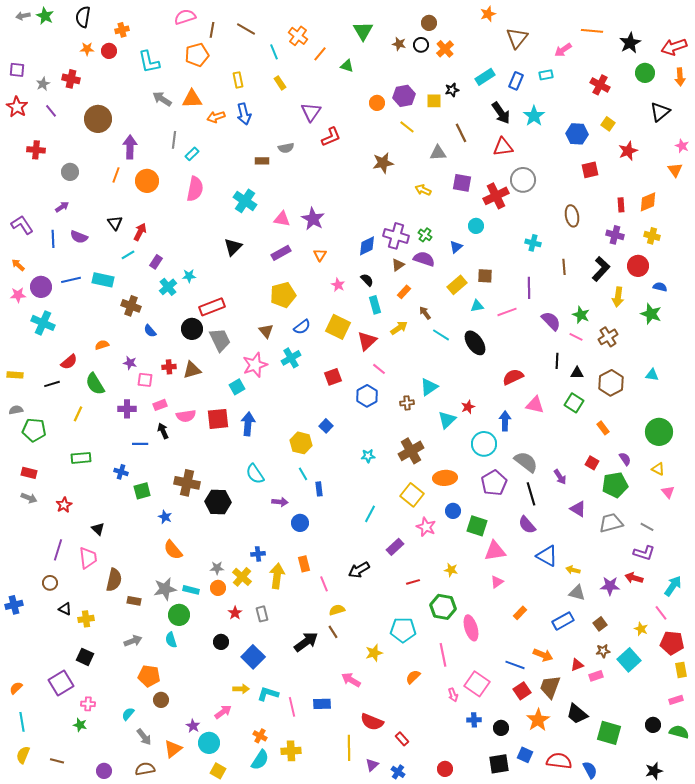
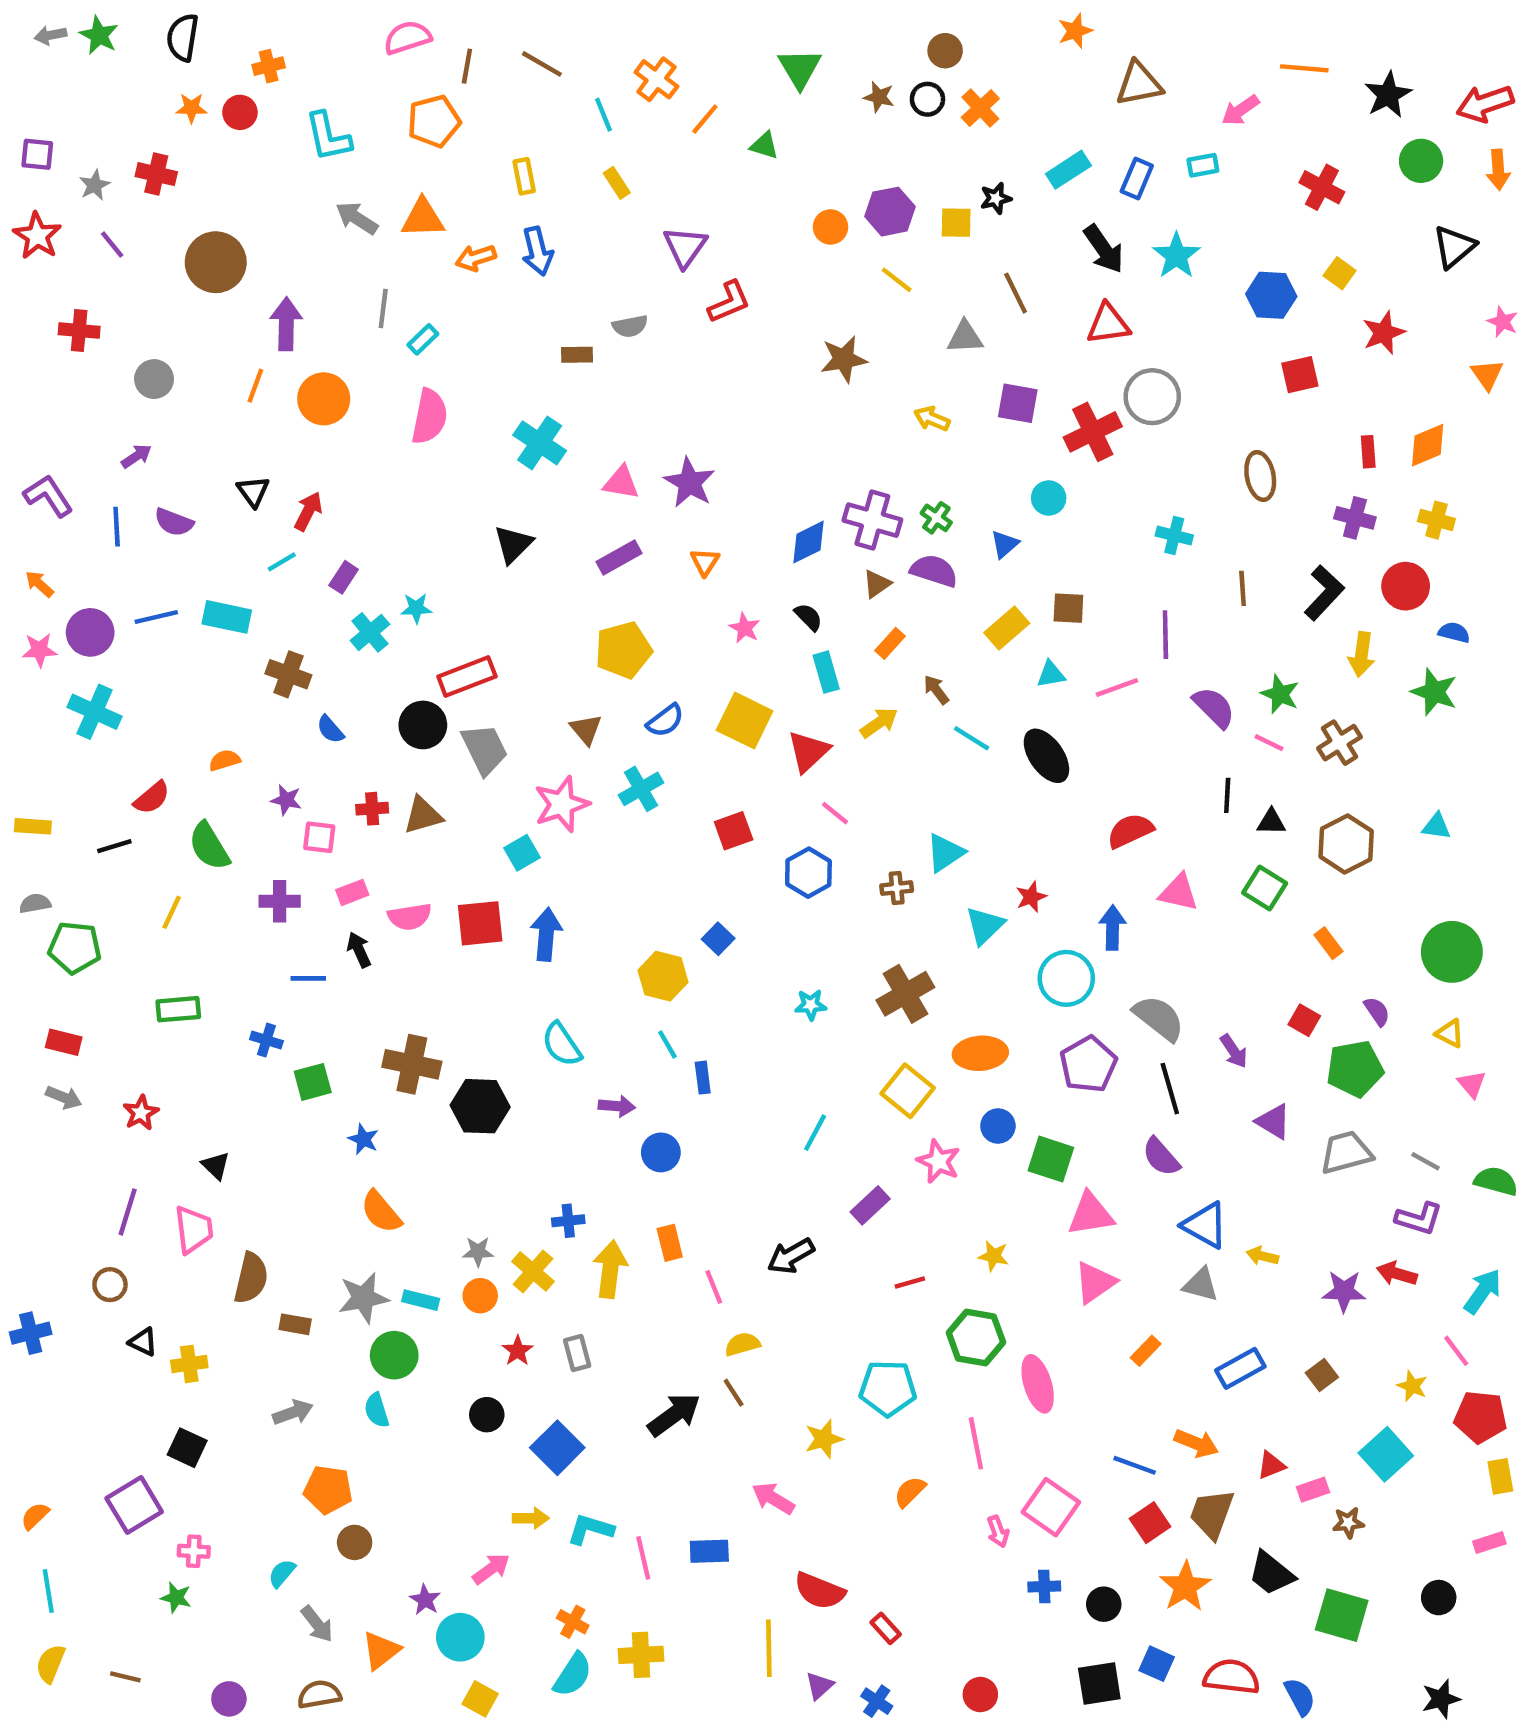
brown triangle: (517, 38) -> (1139, 84), turned 40
pink triangle: (497, 582) -> (1095, 1282), size x1.5
gray triangle: (577, 593) -> (1201, 1285), moved
brown star: (603, 651) -> (1348, 1523), moved
green semicircle: (679, 732) -> (1496, 1181), moved

